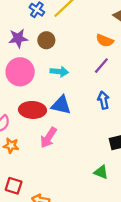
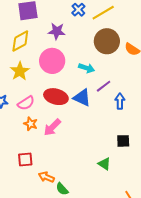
brown circle: (46, 40) -> (107, 41), moved, size x1.6
purple line: (101, 66) -> (104, 86), moved
pink arrow: (48, 138) -> (52, 127), moved
red square: (14, 186) -> (25, 159), turned -35

